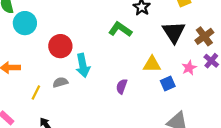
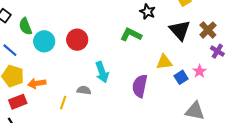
red circle: (60, 46) -> (77, 40), moved
pink star: (189, 68) -> (199, 71), moved
gray semicircle: (60, 82) -> (84, 90), turned 32
purple semicircle: (122, 86) -> (140, 86), size x1.6

